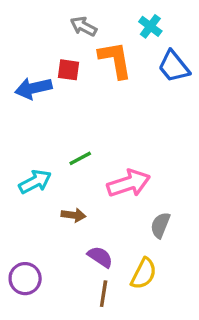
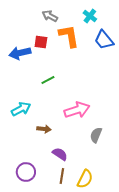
green line: (80, 158) -> (48, 80), moved
yellow semicircle: (144, 274) -> (85, 179), moved
purple circle: (25, 279) -> (26, 172), moved

